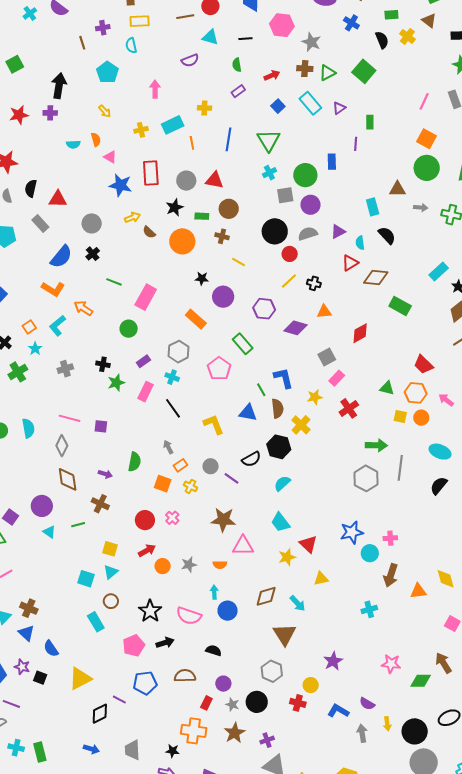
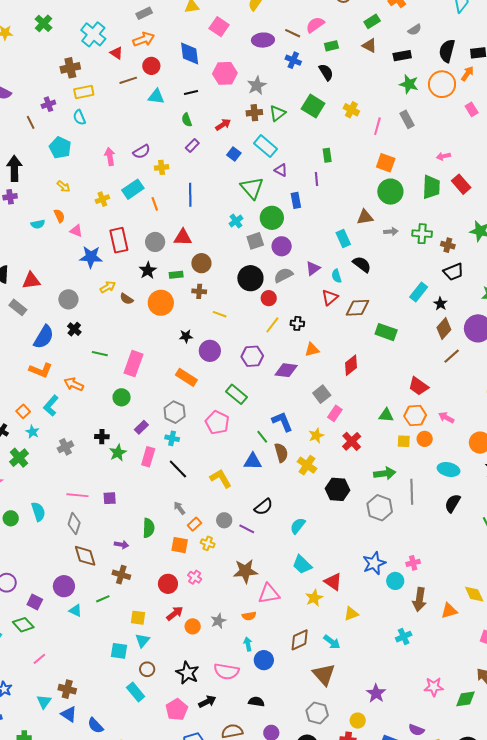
yellow cross: (407, 36) -> (351, 110), moved
gray star: (311, 42) -> (257, 85), turned 30
purple semicircle: (190, 60) -> (142, 152), moved
purple triangle: (339, 108) -> (281, 170), moved, turned -48
green triangle: (269, 140) -> (252, 188), moved
black hexagon: (279, 447) -> (338, 489), moved

